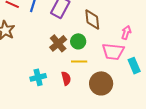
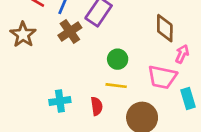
brown diamond: (92, 19) -> (165, 28), moved
brown cross: (58, 43) -> (70, 31), moved

